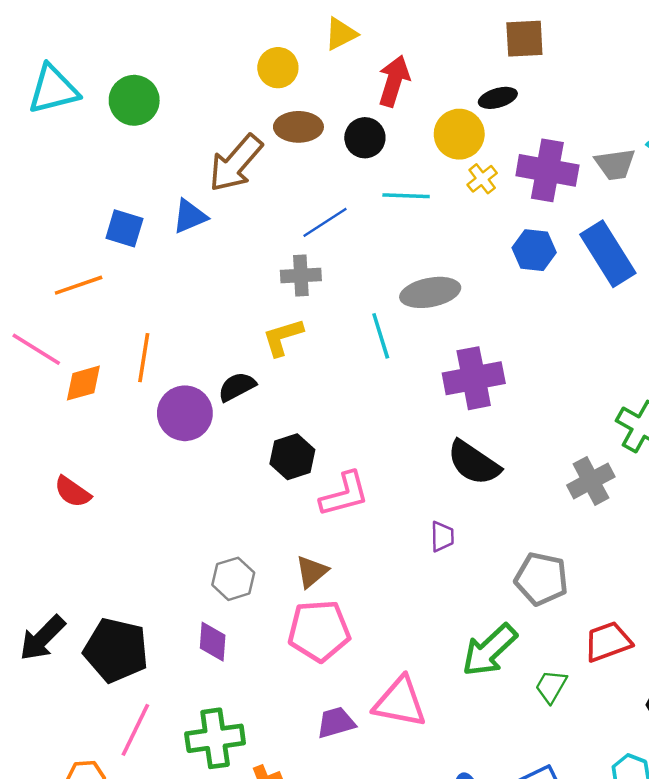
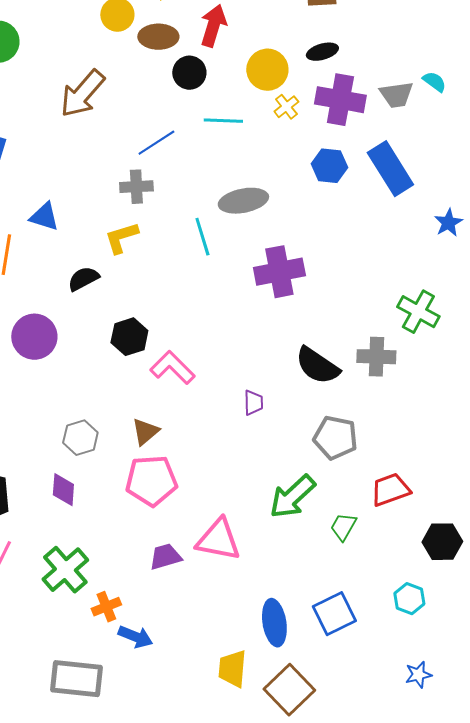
black ellipse: (498, 98) -> (322, 52), moved
brown ellipse: (298, 127) -> (158, 37), moved
blue triangle: (190, 216) -> (44, 217), moved, turned 40
purple circle: (185, 413) -> (34, 337), moved
black semicircle: (474, 463) -> (317, 366), moved
gray cross: (591, 481) -> (376, 357), turned 30
pink L-shape: (344, 494) -> (172, 368), turned -120
green cross: (215, 738) -> (65, 570), turned -33

